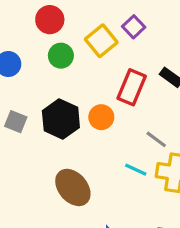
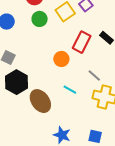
black hexagon: (61, 119) -> (16, 82), moved
cyan line: (136, 170) -> (70, 90), moved

